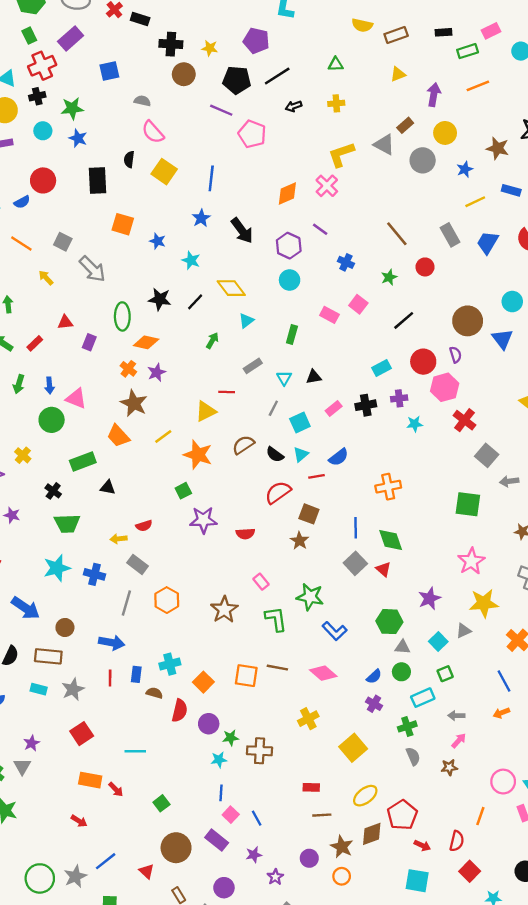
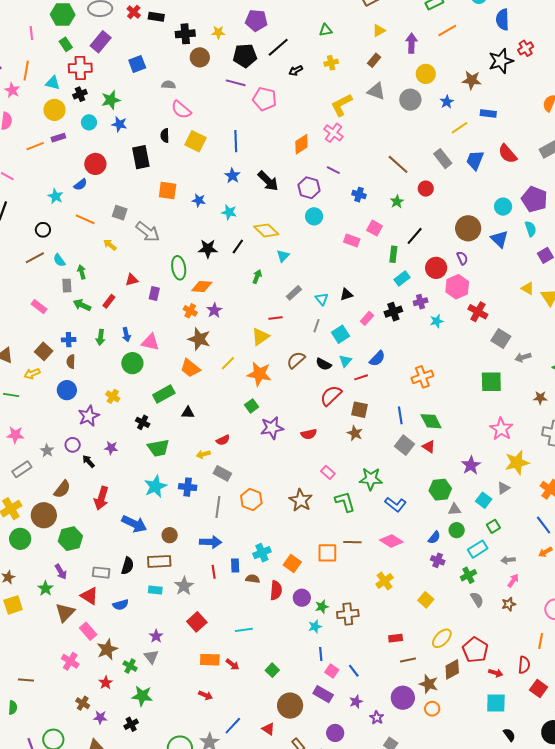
red cross: (42, 66) -> (80, 68), turned 30
brown rectangle: (405, 125) -> (374, 60), moved
green rectangle: (292, 335) -> (393, 254), moved
yellow square: (353, 748) -> (426, 600), size x0.7
purple circle: (309, 858) -> (403, 698), size x1.5

